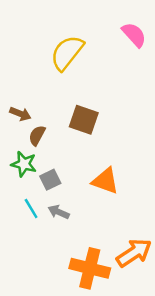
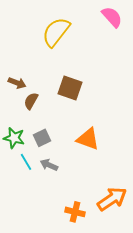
green star: (24, 164) -> (14, 138), moved
orange cross: (90, 268) -> (75, 212), size x0.6

